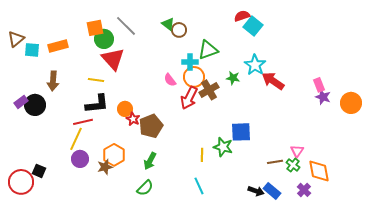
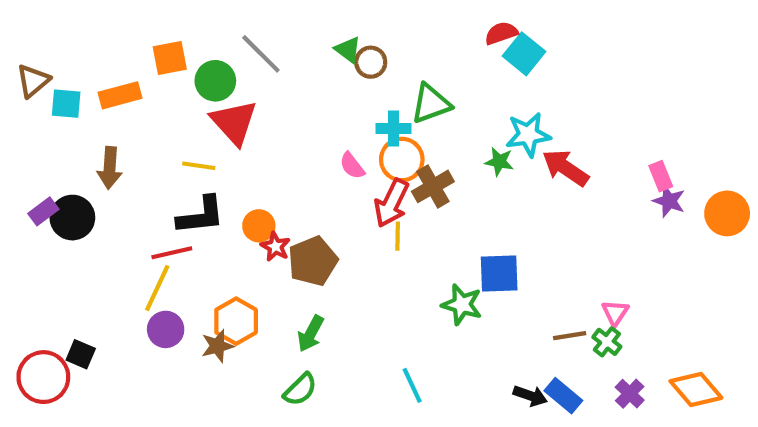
orange square: (95, 28) -> (170, 58), moved
cyan star: (255, 65) -> (528, 135), turned 30
green star: (233, 78) -> (499, 162), moved
yellow line: (202, 155) -> (398, 236), moved
orange diamond: (319, 171) -> (696, 389), moved, turned -30

